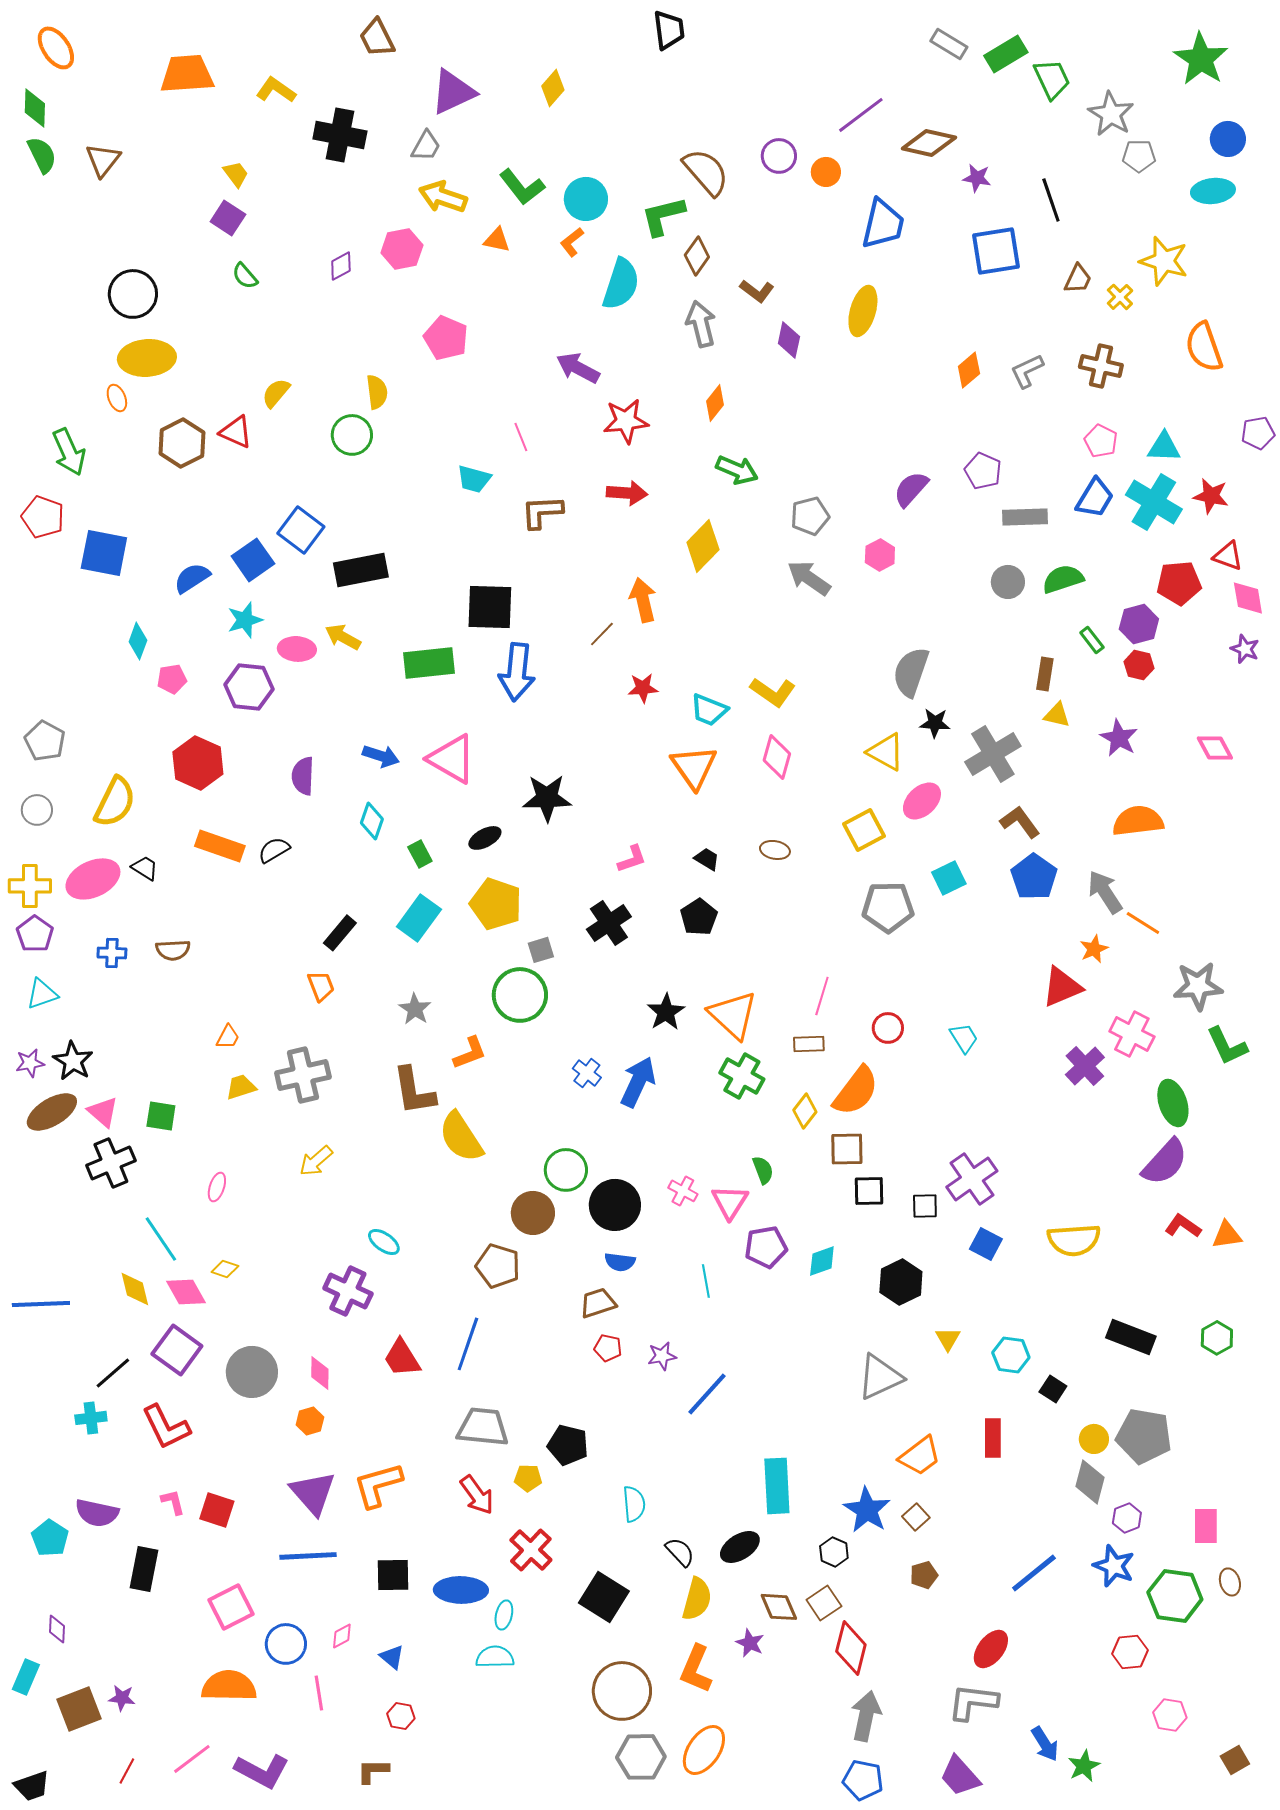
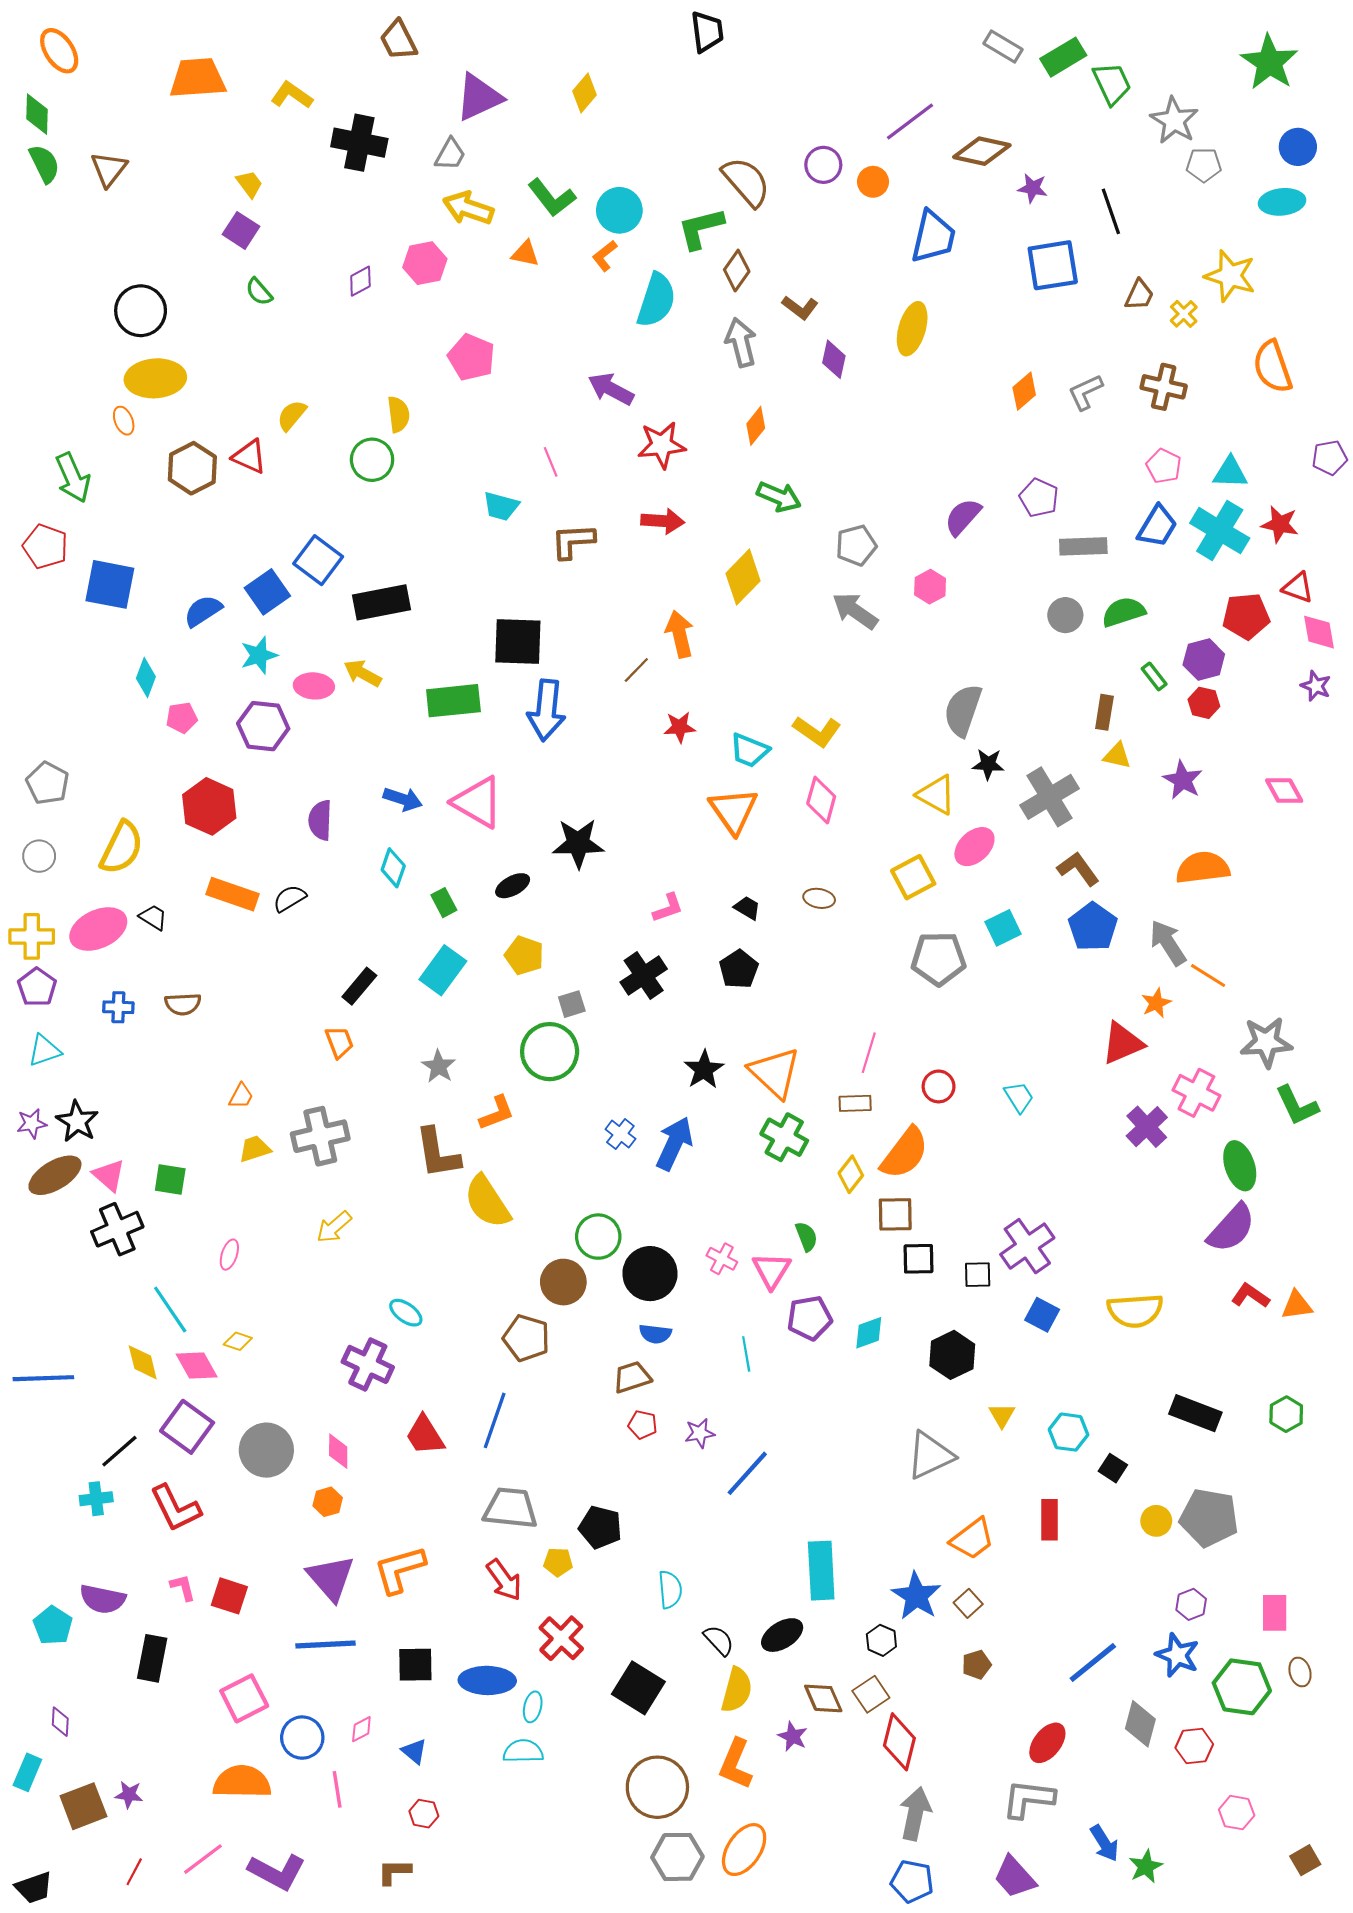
yellow pentagon: (496, 904) -> (524, 955), size x0.7
gray diamond: (1090, 1482) -> (1140, 1724), moved

